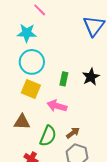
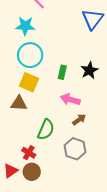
pink arrow: (57, 106) -> (70, 99), moved
brown triangle: (22, 122) -> (19, 103), moved
brown arrow: (73, 133) -> (79, 120), moved

